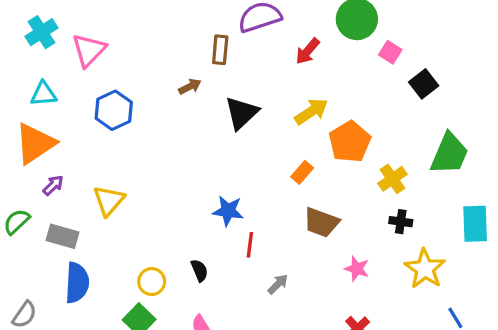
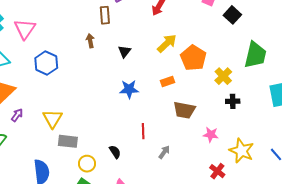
brown arrow: (190, 87) -> (90, 41), turned -64
black triangle: (242, 113) -> (124, 51), size x0.6
orange rectangle: (302, 172) -> (168, 81), turned 40
blue star: (228, 211) -> (129, 89), moved
gray rectangle: (62, 236) -> (68, 141), moved
yellow star: (425, 269) -> (241, 151), moved

